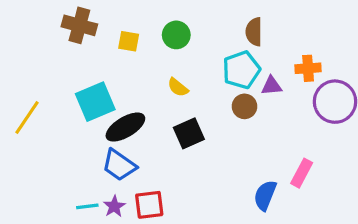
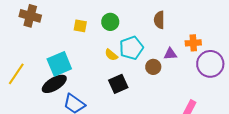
brown cross: (79, 25) -> (30, 16), moved
cyan pentagon: (241, 70) -> (131, 48), moved
black ellipse: (125, 127) -> (54, 84), moved

